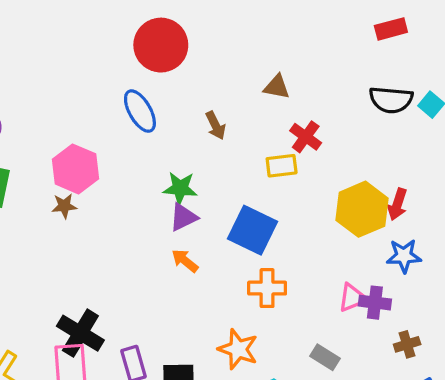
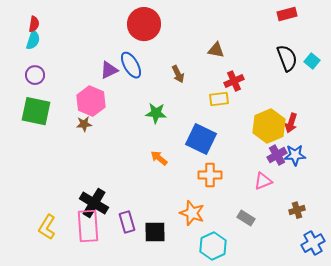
black semicircle: (391, 100) -> (287, 58), turned -116
red cross: (306, 137) -> (234, 81), turned 30
purple triangle: (183, 217) -> (109, 70), moved
purple cross: (375, 303) -> (277, 155), moved, turned -36

